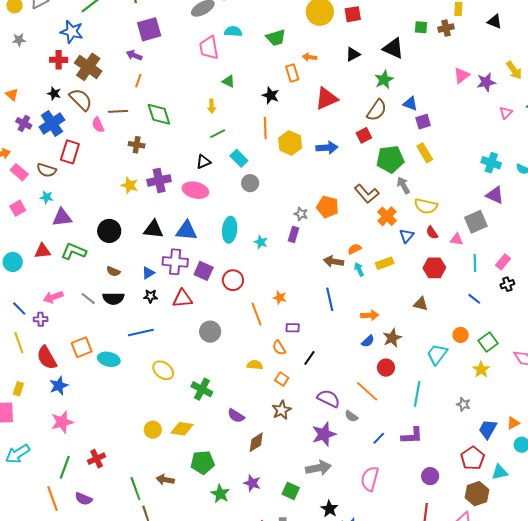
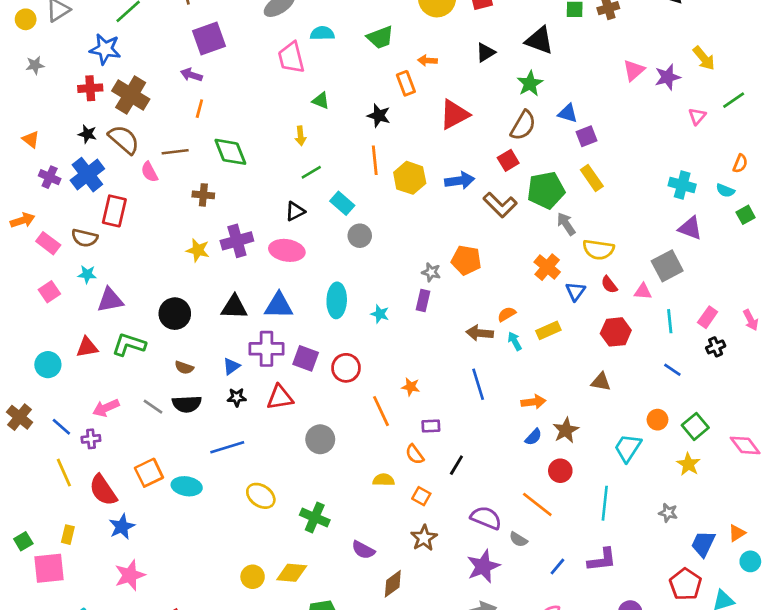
brown L-shape: (367, 194) -> (500, 205), moved

